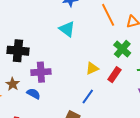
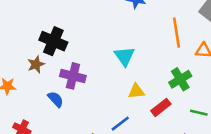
cyan triangle: (67, 29) -> (124, 56), moved
brown star: (13, 84) -> (36, 64), moved

